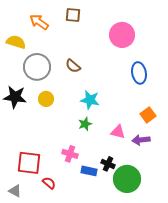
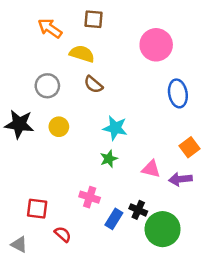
yellow semicircle: (16, 42) -> (82, 54), moved
gray circle: (37, 67) -> (47, 86), size x0.7
red square: (29, 163) -> (37, 209), size x0.7
blue rectangle: (89, 171) -> (114, 219), turned -70

